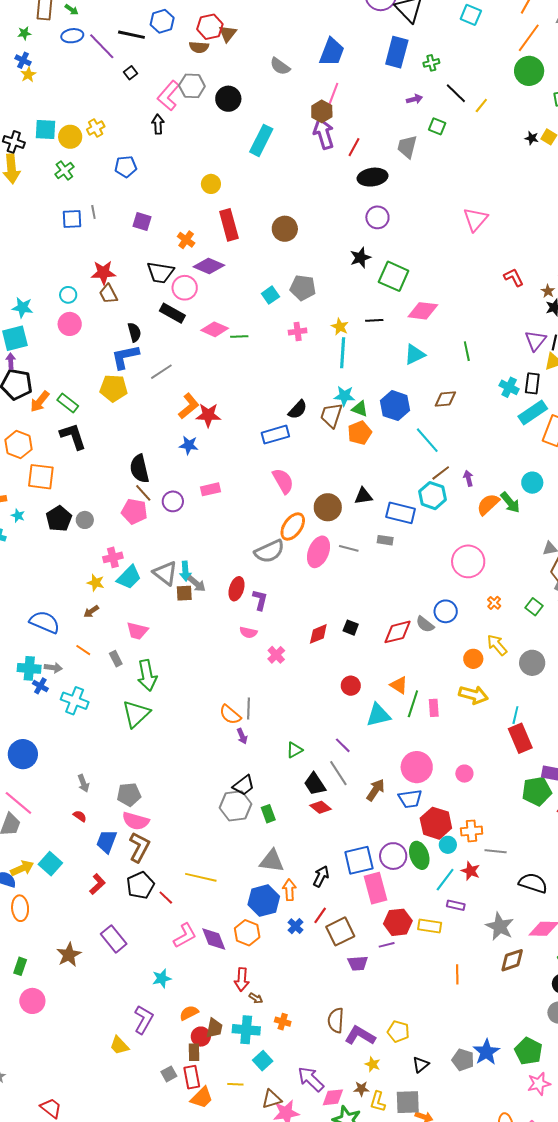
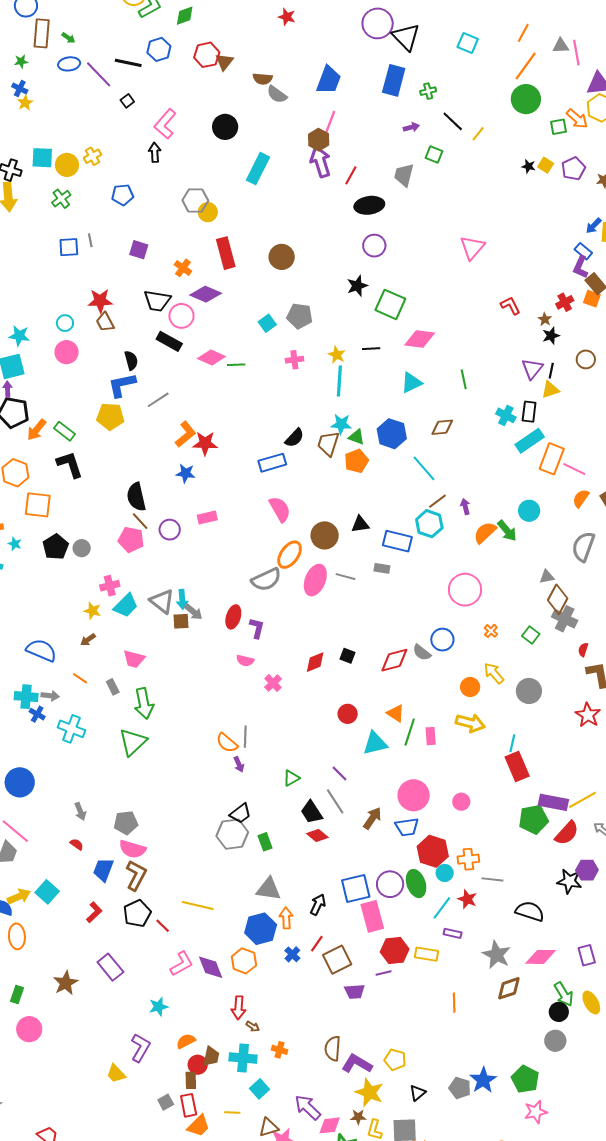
brown semicircle: (199, 47) -> (263, 79), moved
gray hexagon: (192, 86) -> (195, 200), moved
yellow star: (373, 1064) -> (369, 1092), size x1.8

